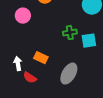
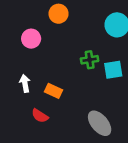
white arrow: (18, 64) -> (25, 83), moved
gray ellipse: (69, 74) -> (100, 123), moved, turned -70

